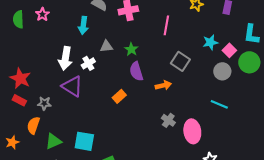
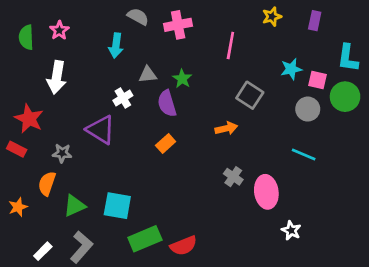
pink square: (229, 50) -> (317, 80), turned -32
white arrow: (65, 58) -> (57, 77), moved
purple semicircle: (136, 71) -> (167, 104), moved
red rectangle: (19, 100) -> (17, 149), moved

